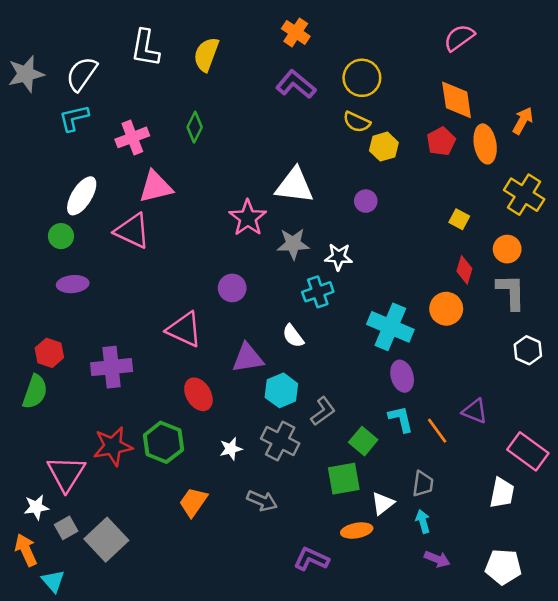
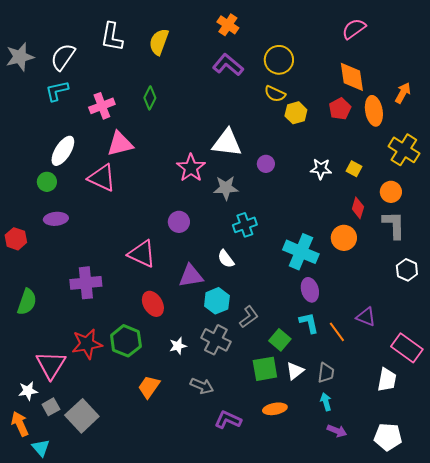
purple circle: (366, 201) -> (266, 164), moved
white star: (339, 257) -> (321, 169), moved
red hexagon: (49, 353) -> (16, 239), moved
white triangle: (383, 503) -> (295, 371), moved
purple L-shape: (311, 559) -> (228, 420), moved

